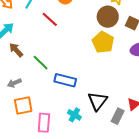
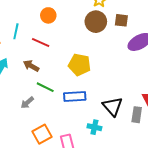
yellow pentagon: (103, 42) -> (80, 65), moved
brown arrow: (16, 50) -> (31, 66), moved
gray arrow: (14, 83) -> (27, 103), moved

